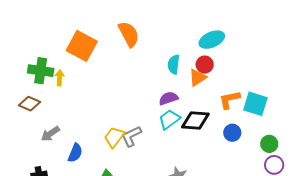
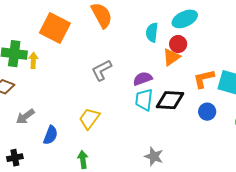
cyan semicircle: (174, 64) -> (152, 32), moved
cyan trapezoid: (169, 119) -> (144, 100), turned -45
gray L-shape: (131, 136) -> (102, 70), moved

